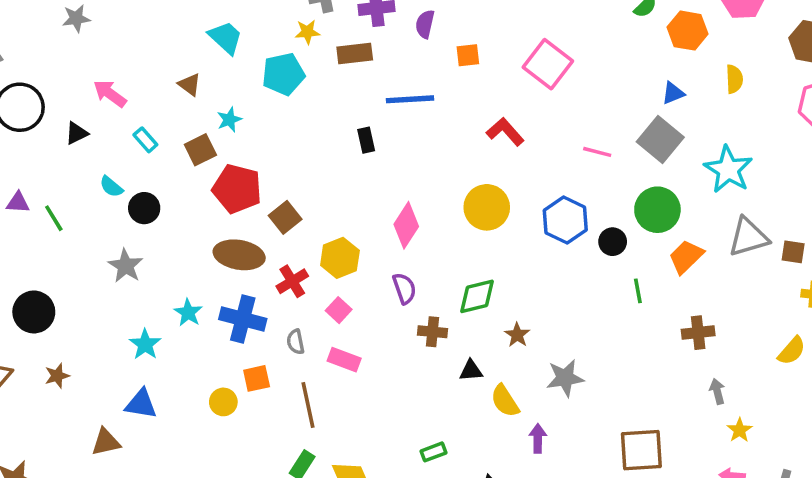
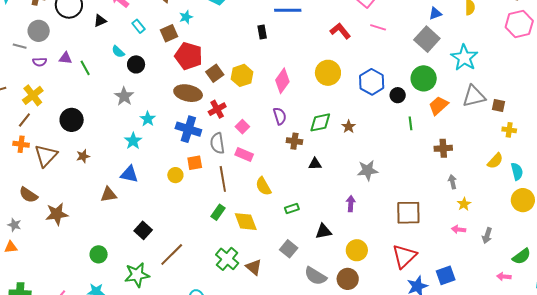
pink line: (597, 152) -> (378, 27), moved
yellow hexagon: (340, 258) -> (242, 75), moved
cyan star: (188, 313) -> (148, 119), moved
brown star: (517, 335) -> (349, 127), moved
gray semicircle: (296, 342) -> (217, 143), size x1.5
yellow semicircle: (505, 401) -> (263, 186), moved

